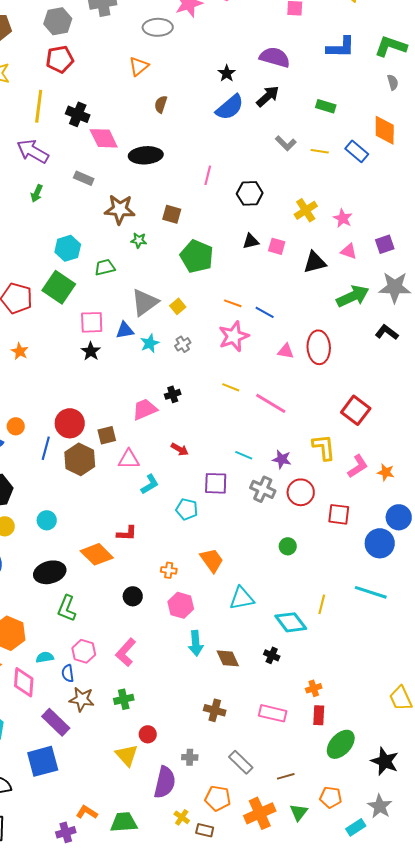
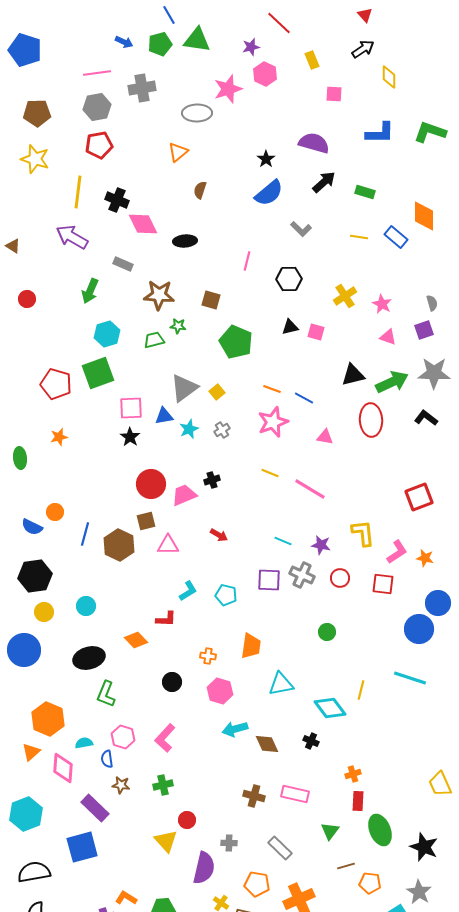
gray semicircle: (393, 82) -> (432, 303), moved
black arrow: (268, 96) -> (324, 182), moved
gray L-shape: (286, 143) -> (301, 229), moved
black ellipse: (146, 155) -> (185, 241), size x0.7
green arrow: (37, 193) -> (90, 291), moved, size x1.4
black triangle: (315, 262) -> (353, 375), moved
green trapezoid: (105, 267) -> (154, 340), moved
green square: (59, 287) -> (98, 373), turned 36
red ellipse: (319, 347) -> (371, 420), moved
orange star: (20, 351) -> (59, 437), turned 30
red square: (356, 410) -> (419, 497), moved, turned 32
red circle: (70, 423) -> (151, 484), moved
purple square: (216, 483) -> (269, 580), moved
cyan L-shape: (150, 484) -> (188, 591), moved
red circle: (301, 492) -> (340, 578), size x0.7
red square: (339, 514) -> (383, 584), moved
orange diamond: (97, 554) -> (136, 640), size x0.7
orange trapezoid: (212, 560) -> (251, 646), turned 44
cyan arrow: (196, 643) -> (235, 729), turned 80
brown star: (82, 699) -> (121, 785), size x0.7
pink rectangle: (273, 713) -> (295, 794), moved
green ellipse: (341, 744) -> (380, 830), turned -64
brown line: (286, 776) -> (346, 866), moved
green triangle: (299, 812) -> (330, 831), moved

